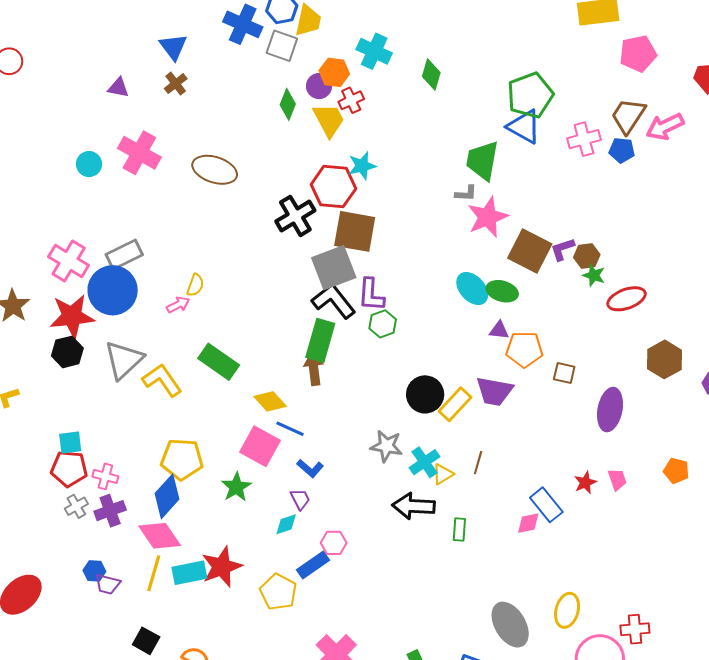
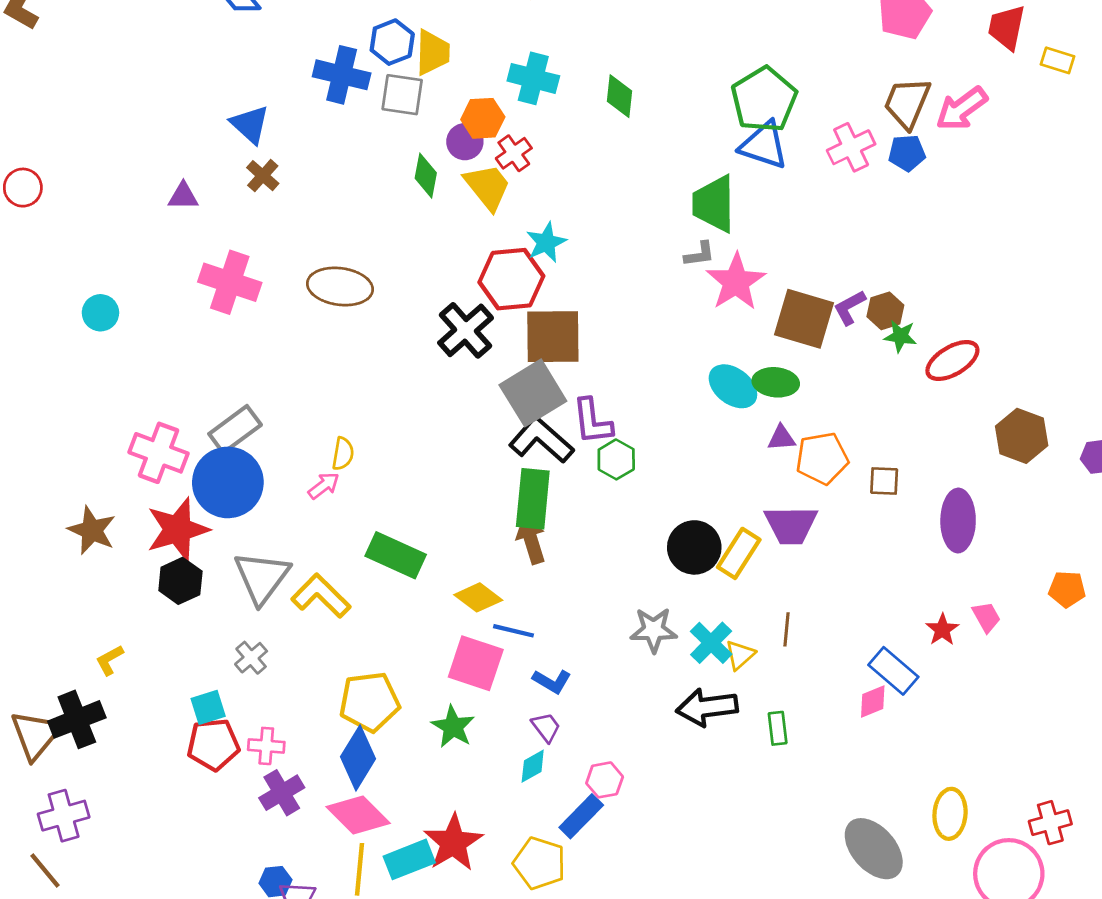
cyan circle: (89, 164) -> (100, 313), moved
gray cross: (76, 506) -> (251, 658), moved

